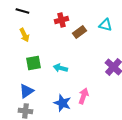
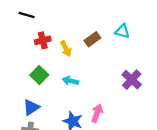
red cross: (61, 20) -> (43, 40), moved
yellow arrow: (24, 35) -> (66, 48), moved
green square: (33, 63) -> (39, 75), turned -35

